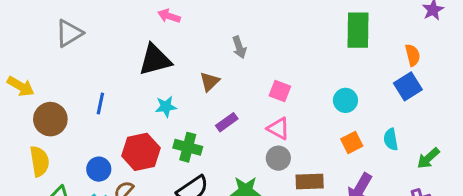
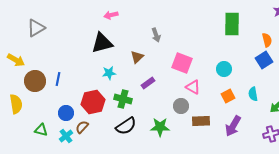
pink arrow: (169, 16) -> (111, 15), turned -32
gray triangle: (69, 33) -> (36, 28), moved
pink square: (280, 91) -> (182, 63), size x1.5
blue line: (100, 103) -> (58, 79), moved
pink triangle: (278, 128) -> (193, 87), moved
yellow semicircle: (39, 161) -> (16, 104), moved

